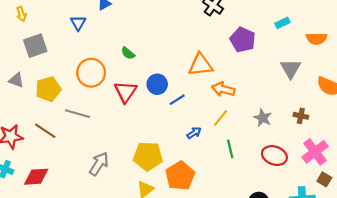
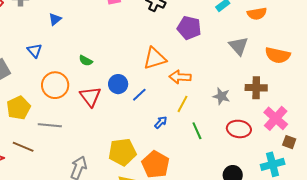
blue triangle: (78, 23) -> (35, 51), moved
brown cross: (301, 116) -> (256, 88), size x1.5

